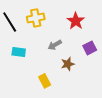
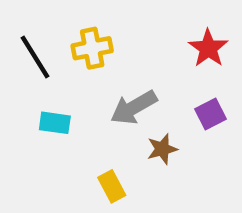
red star: (76, 21) -> (208, 48), moved
gray arrow: (55, 45) -> (134, 107), size x1.5

